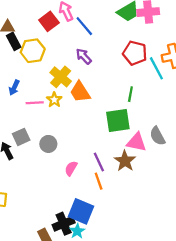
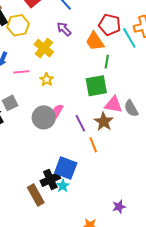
orange trapezoid: (80, 92) -> (95, 41), moved
yellow star: (54, 100) -> (47, 80), moved
gray semicircle: (157, 136) -> (131, 108), moved
gray circle: (48, 144) -> (44, 117), moved, size x1.5
pink semicircle: (71, 168) -> (57, 111), moved
orange line: (99, 181) -> (93, 145), moved

